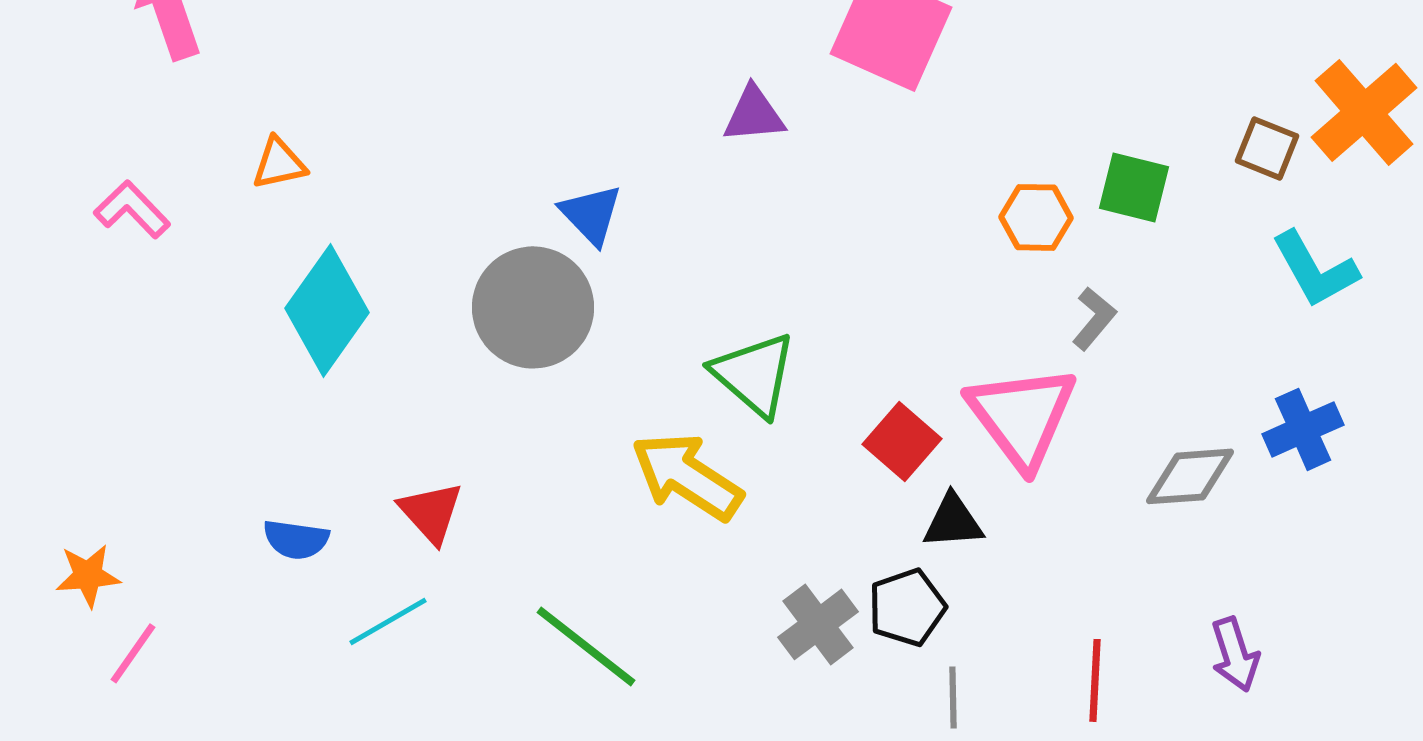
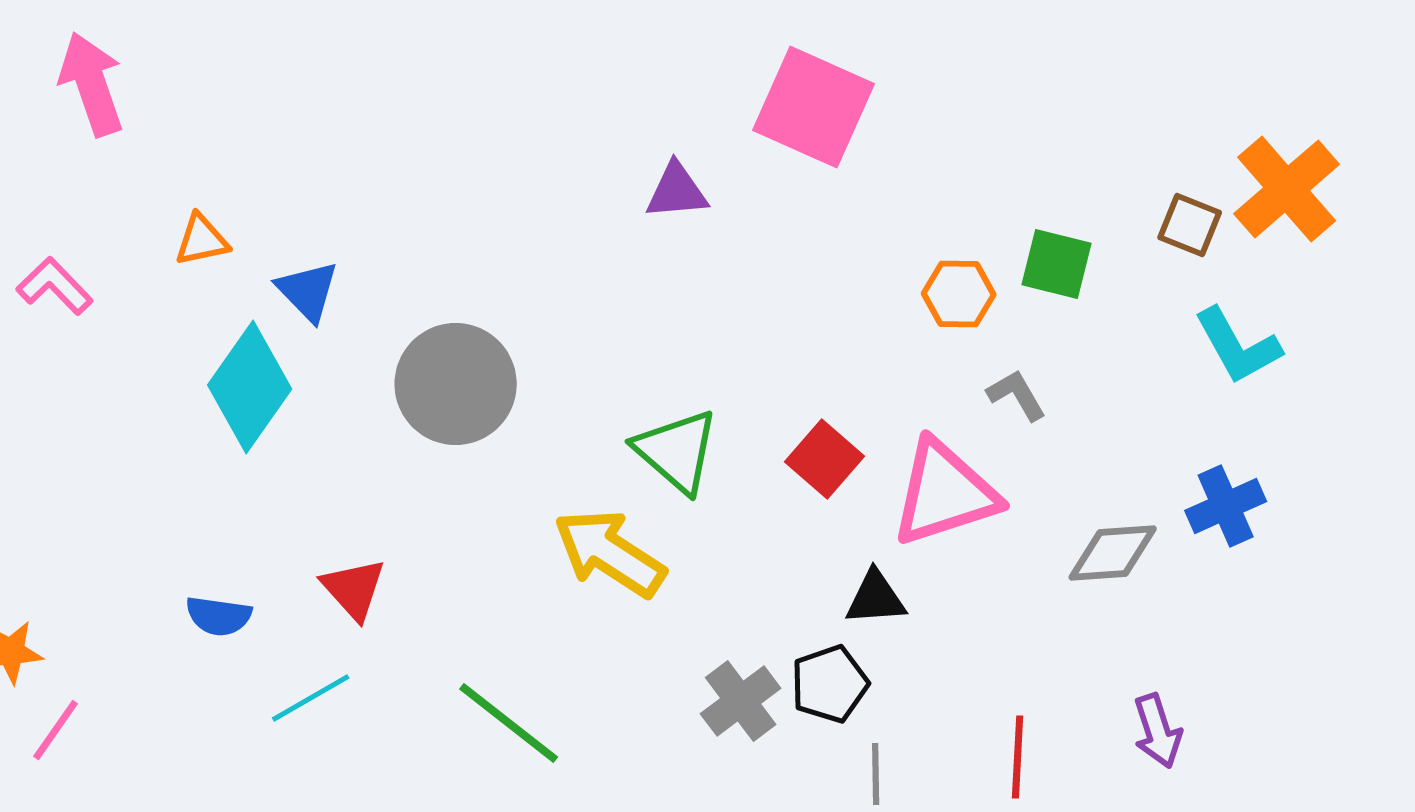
blue triangle: (591, 214) -> (308, 291), moved
gray L-shape: (1094, 318) -> (1017, 395), turned -70
pink triangle: (1022, 416) -> (945, 493), turned 49
red square: (902, 441) -> (825, 459), moved

